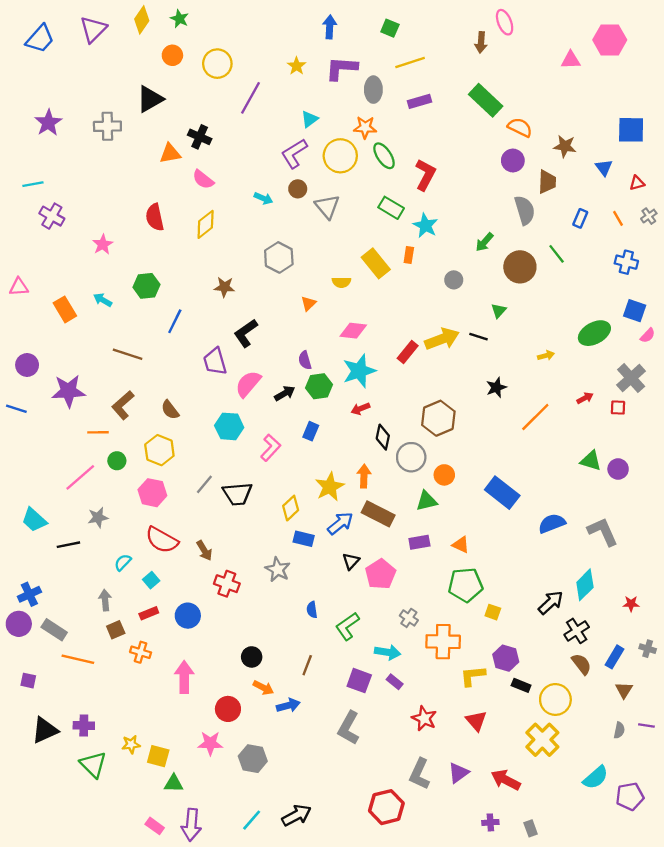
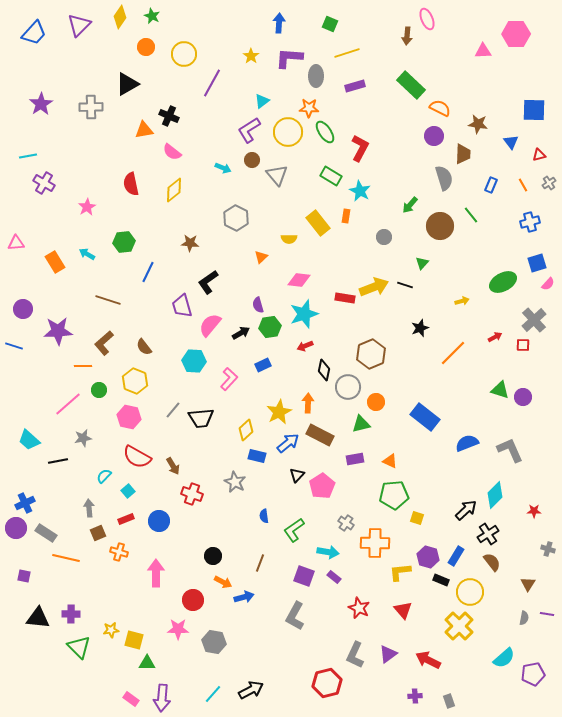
blue cross: (626, 262) -> (530, 222), turned -30
blue square: (635, 311) -> (537, 263), turned -36
red rectangle: (408, 352) -> (345, 298), turned 60
blue rectangle: (311, 431) -> (263, 365), turned 42
blue rectangle: (614, 657) -> (456, 556), moved
black triangle: (45, 730) -> (38, 618), turned 30

